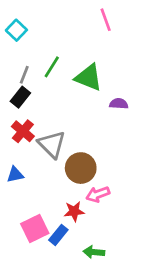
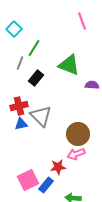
green line: (52, 67) -> (34, 48), moved
black rectangle: (20, 97) -> (36, 78), moved
red cross: (23, 131) -> (19, 106), turned 36
brown circle: (81, 168) -> (78, 134), moved
blue triangle: (15, 175) -> (21, 124), moved

